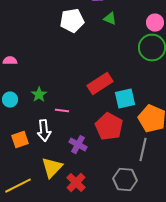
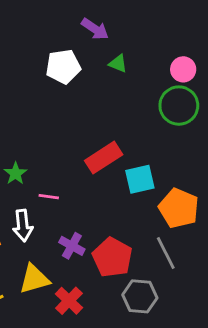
red pentagon: (109, 127) -> (112, 257), moved
gray line: (143, 150) -> (166, 253), turned -40
yellow triangle: (52, 168) -> (34, 279), turned 30

